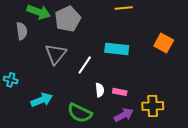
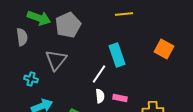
cyan rectangle: (117, 49) -> (117, 55), turned 65
white line: (85, 65) -> (99, 74), moved
cyan cross: (11, 80) -> (31, 79), moved

